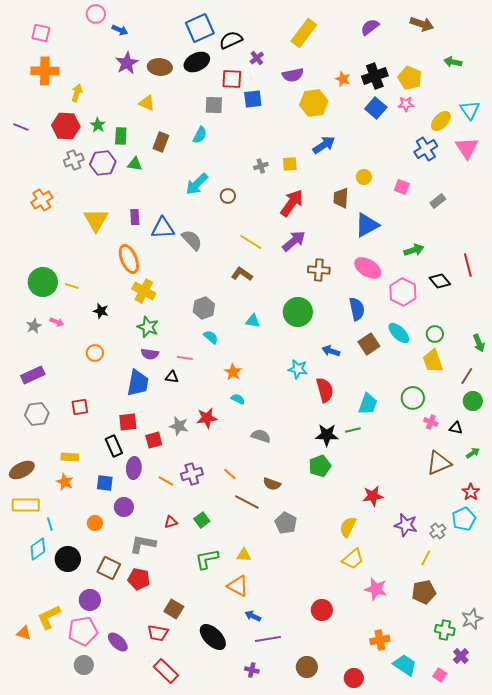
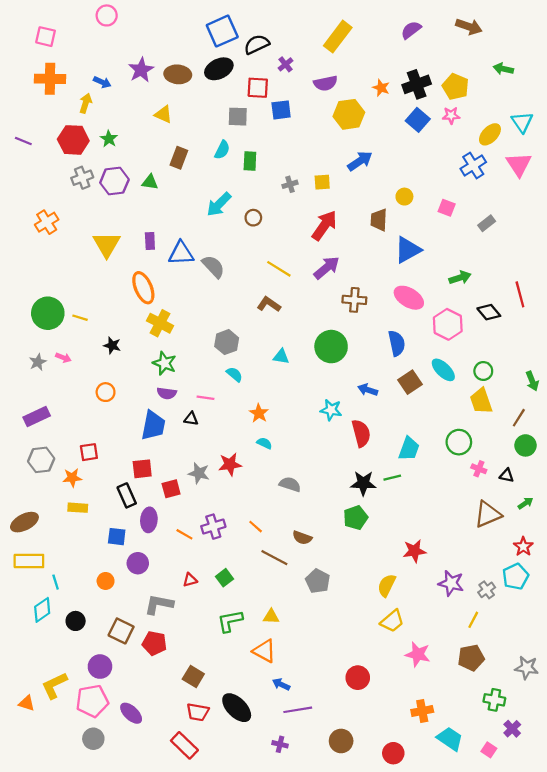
blue arrow: (120, 30) -> (102, 82), moved
green rectangle: (121, 136) -> (250, 161), moved
orange star: (65, 482) -> (72, 478), moved, turned -30
black circle: (68, 559) -> (76, 621), size x0.7
gray star: (472, 619) -> (527, 668), moved, turned 30
red trapezoid: (158, 633) -> (198, 712), moved

